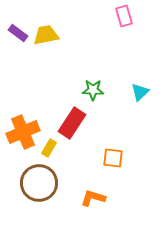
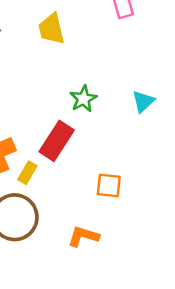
yellow trapezoid: (46, 35) -> (52, 29), moved, turned -92
green star: (93, 90) -> (83, 99), turned -30

